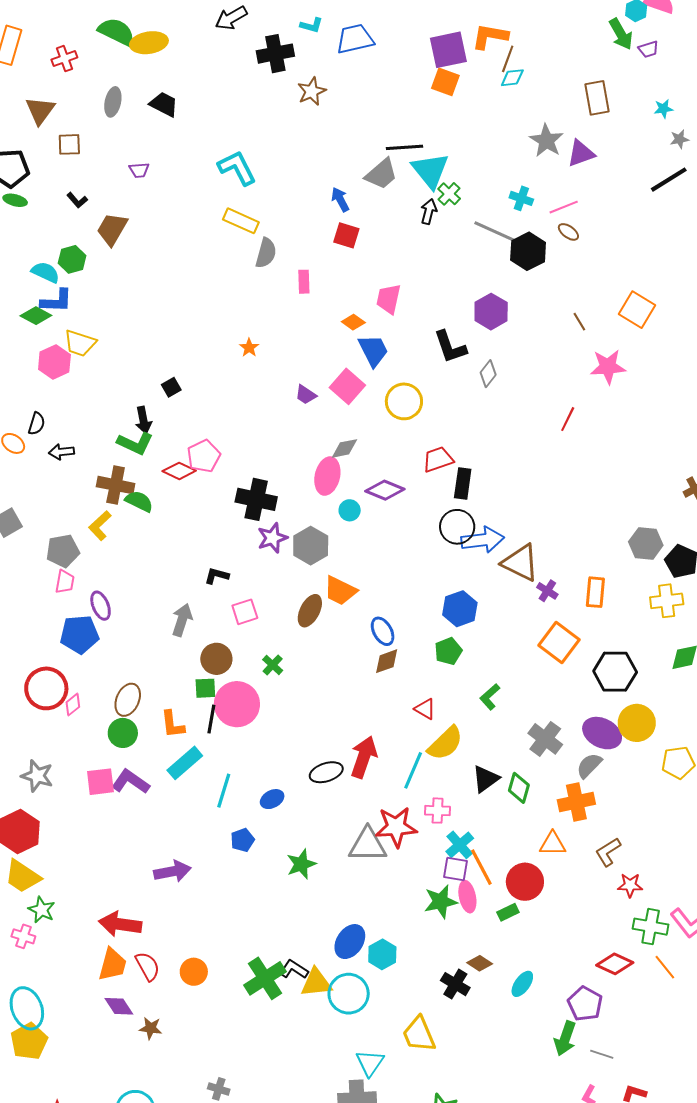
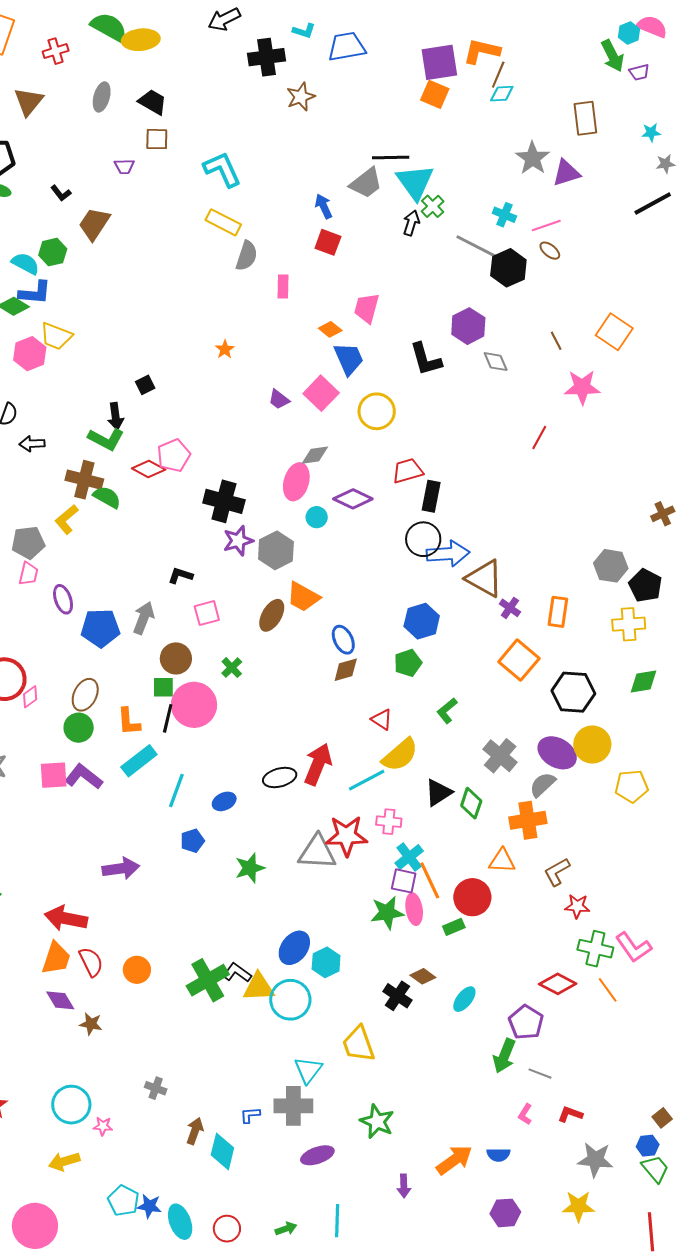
brown square: (69, 144) -> (157, 139), moved
gray diamond: (488, 374) -> (496, 362), moved, turned -64
blue pentagon: (80, 634) -> (100, 628), moved
cyan line: (413, 770) -> (367, 780), turned 36

